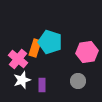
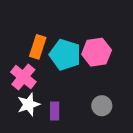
orange rectangle: (35, 48) -> (38, 47), moved
pink hexagon: (87, 52) -> (97, 52), moved

